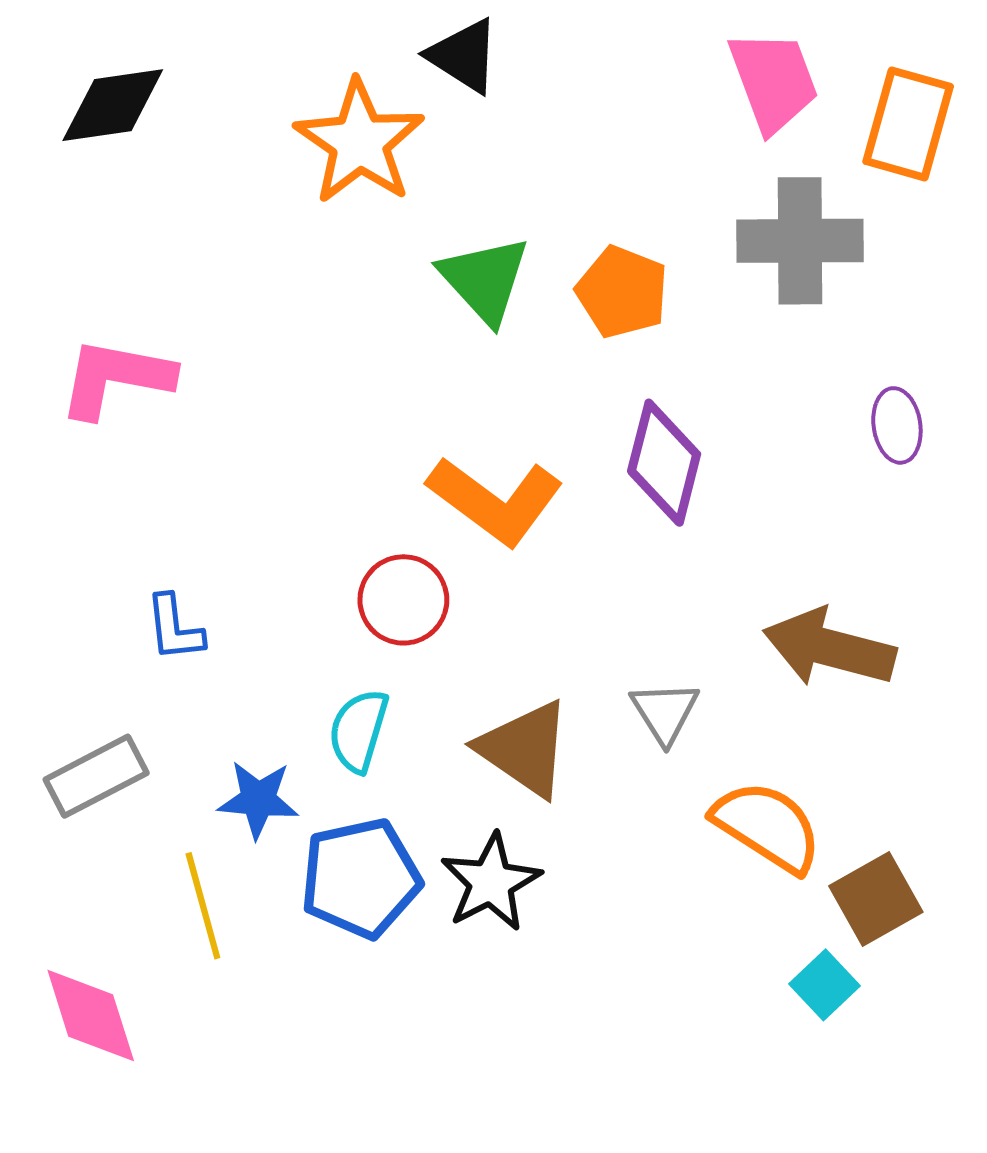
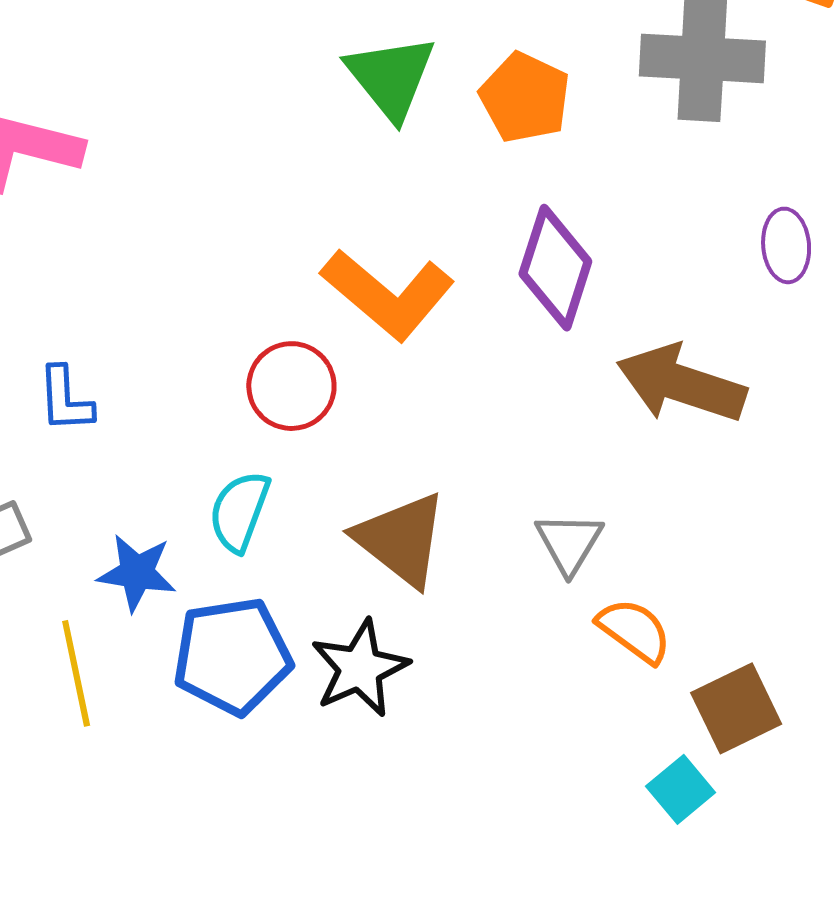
brown arrow: (829, 648) -> (681, 384), moved
gray triangle: (665, 712) -> (569, 543), moved
orange semicircle: (767, 826) -> (634, 631), size x0.7

